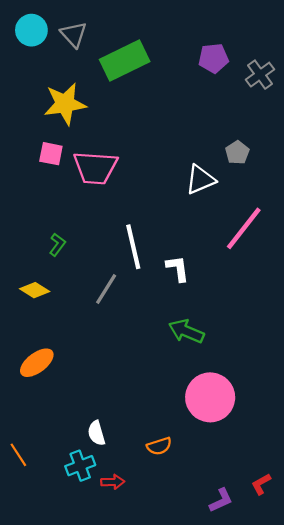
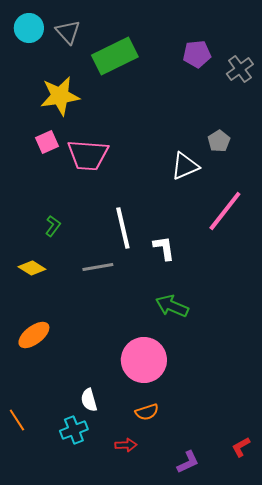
pink square: (51, 154) -> (47, 142), turned -35
gray line: (106, 289) -> (98, 267), turned 48
pink circle: (210, 397) -> (144, 360), moved
red arrow: (113, 482) -> (126, 445), moved
purple L-shape: (221, 500) -> (188, 462), moved

